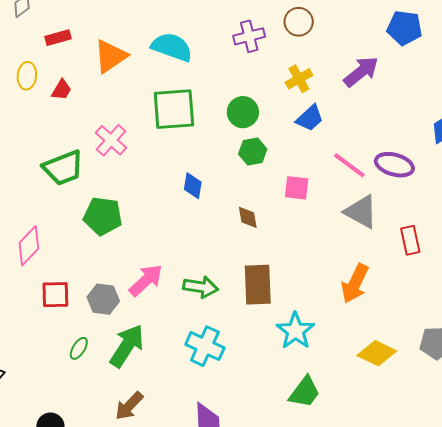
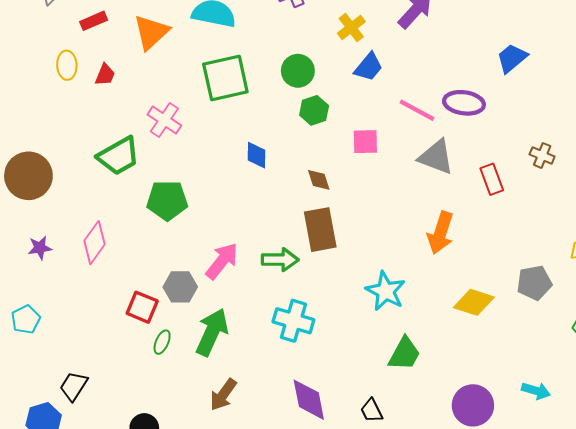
brown rectangle: (258, 285) -> (320, 230), moved
red square: (55, 295) -> (142, 307), moved, turned 32

